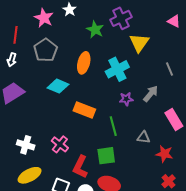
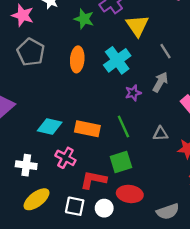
gray line: (170, 69) -> (166, 51), moved
cyan diamond: (58, 86) -> (50, 127), moved
orange rectangle: (84, 110) -> (87, 129), moved
red L-shape: (80, 167) -> (93, 180), turned 85

